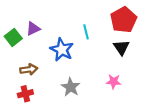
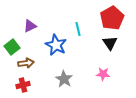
green square: (13, 37) -> (12, 47), moved

